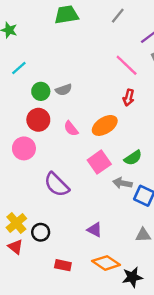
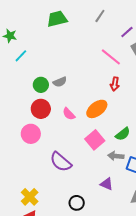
cyan line: (19, 68) -> (21, 56), moved
purple triangle: (95, 230) -> (107, 184), moved
black circle: (41, 232) -> (77, 203), moved

